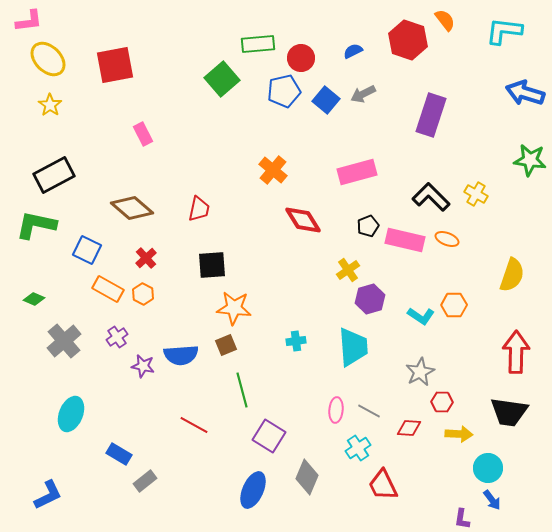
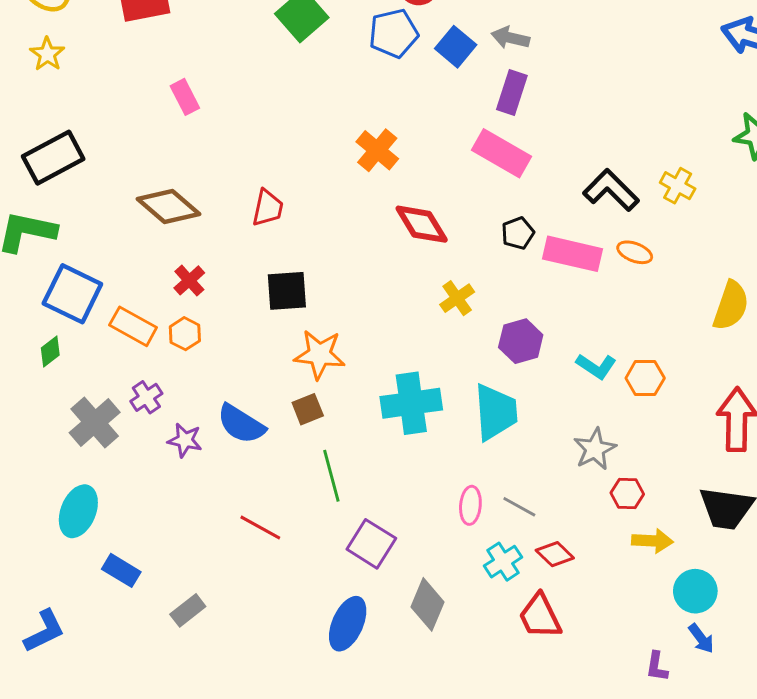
gray arrow: (363, 94) -> (510, 38), turned 40
purple rectangle: (431, 115) -> (512, 93), moved, size x0.7
pink rectangle: (357, 172) -> (501, 153), turned 45
blue square: (87, 250) -> (72, 294), moved, size x1.4
yellow cross: (348, 270) -> (457, 298), moved
green diamond: (34, 299) -> (50, 351), moved, turned -60
orange hexagon: (454, 305) -> (645, 378), moved
gray cross: (64, 341) -> (95, 422), moved
cyan cross: (296, 341) -> (411, 403), size x2.0
blue semicircle: (181, 355) -> (241, 424), turned 36
red diamond: (409, 428) -> (555, 554), moved, turned 40
blue rectangle: (119, 454) -> (121, 570), moved

